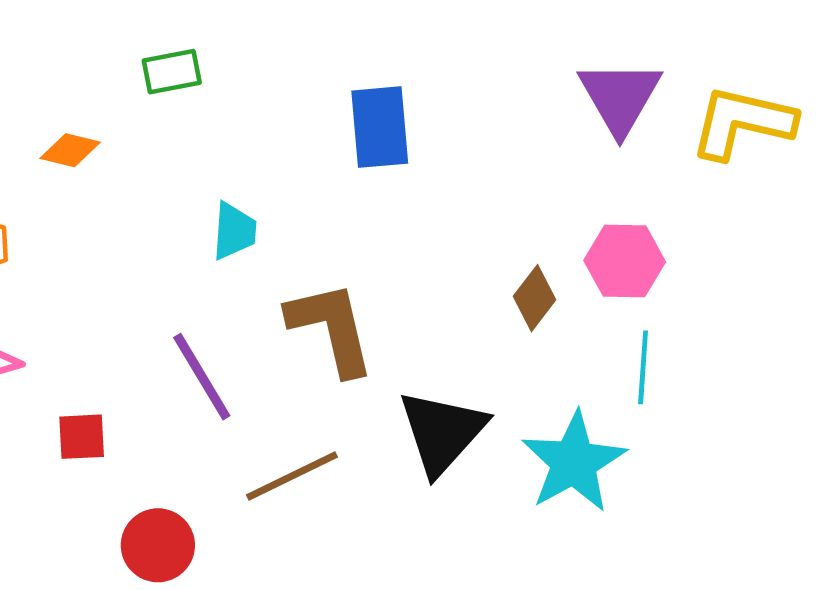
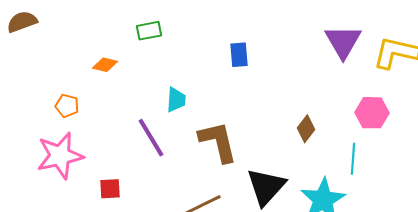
blue rectangle: (380, 127) -> (239, 55), size x0.7
pink hexagon: (625, 261) -> (372, 113), moved
purple line: (202, 377) -> (151, 138), moved

